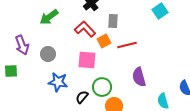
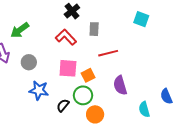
cyan square: (160, 11) -> (141, 19), turned -35
green arrow: (49, 17) -> (20, 30), moved
orange square: (104, 41) -> (88, 75), moved

